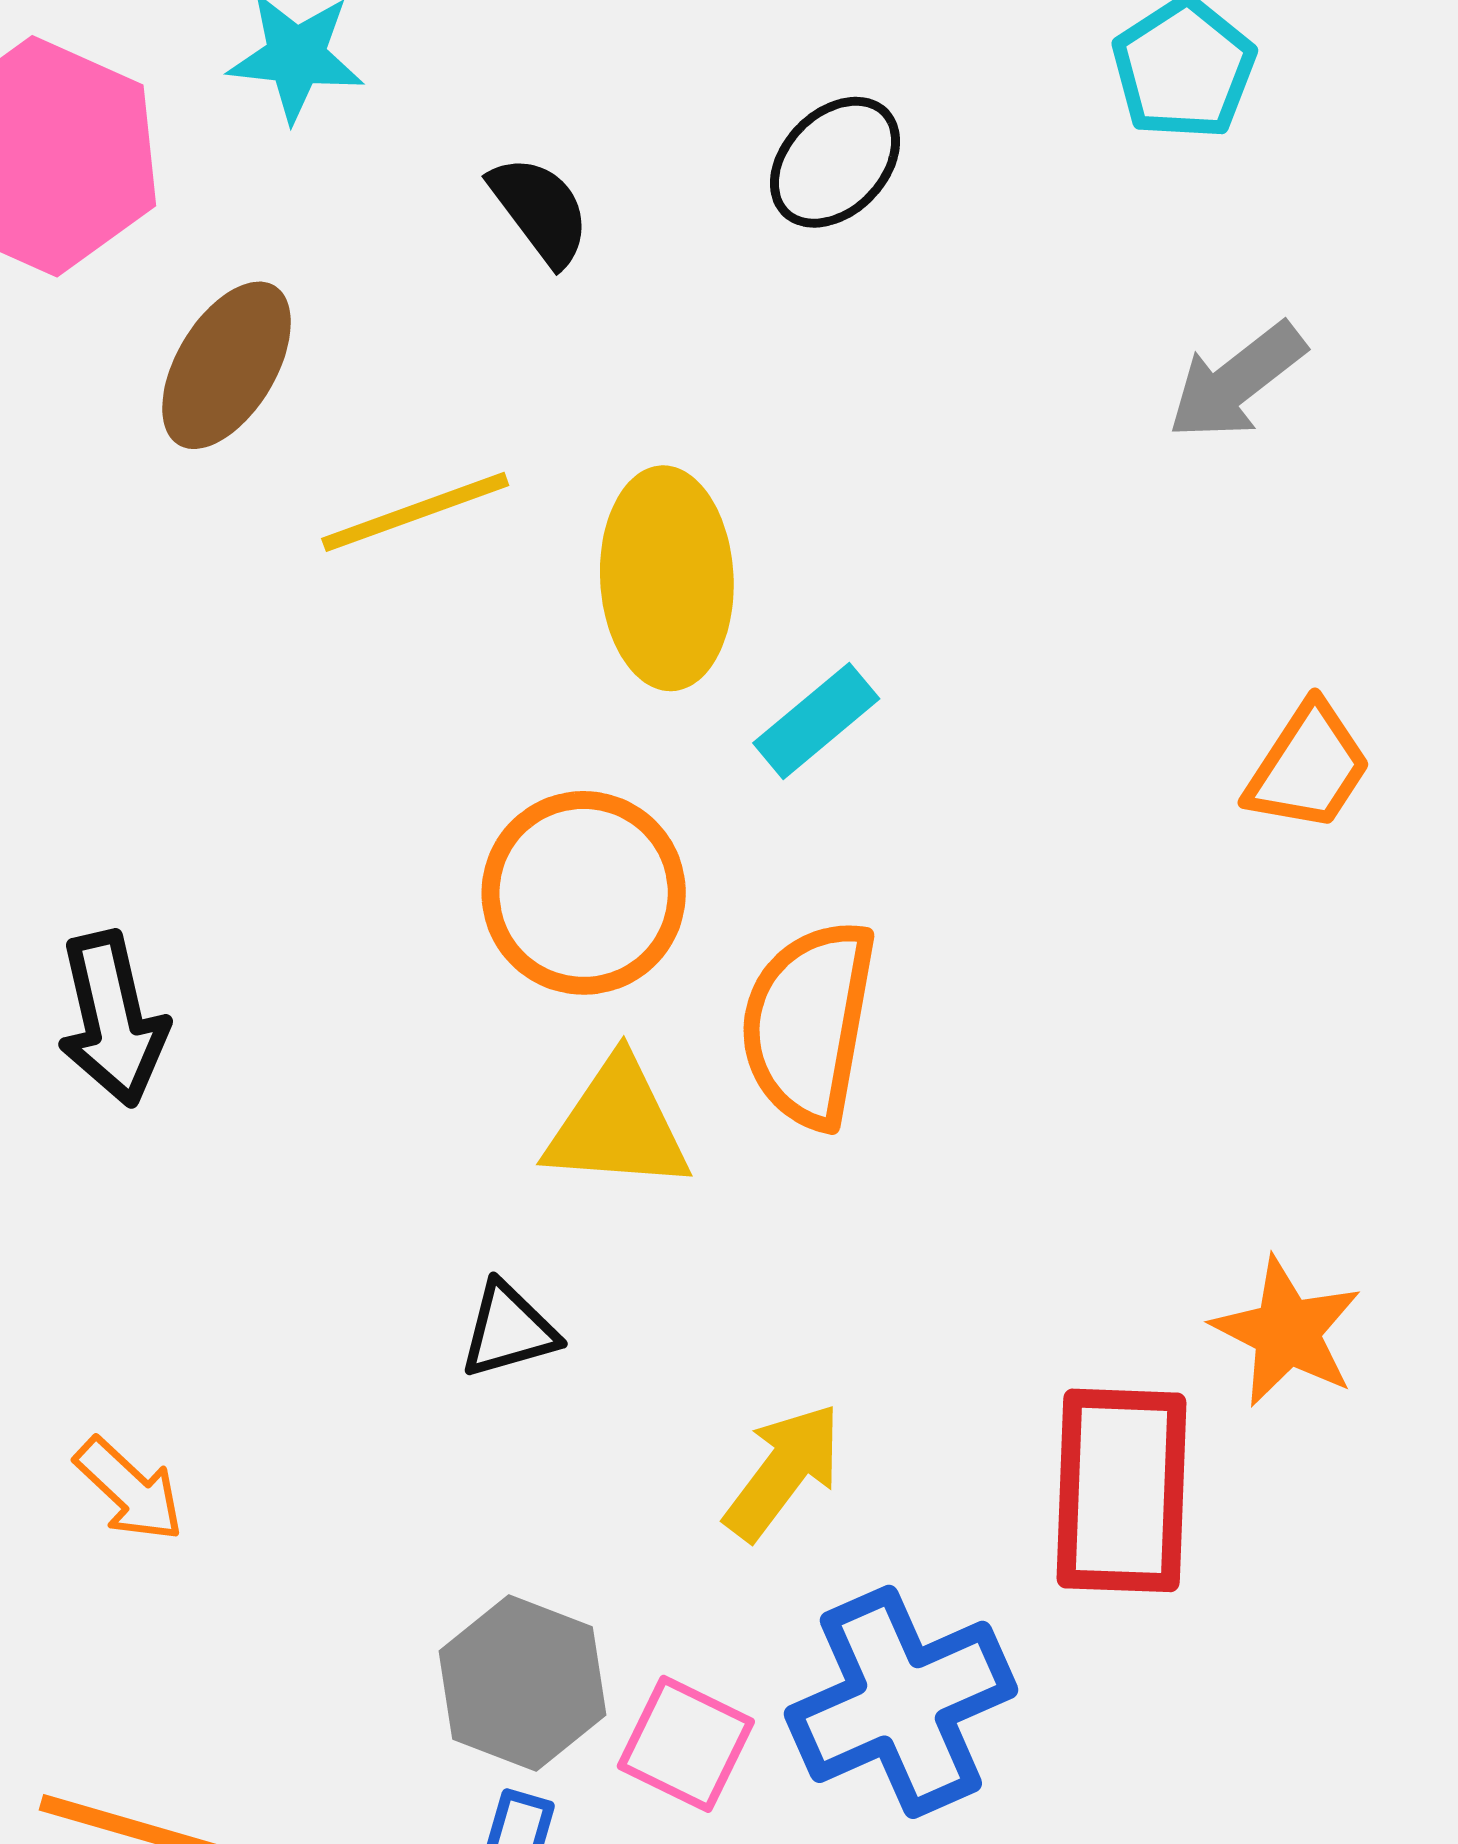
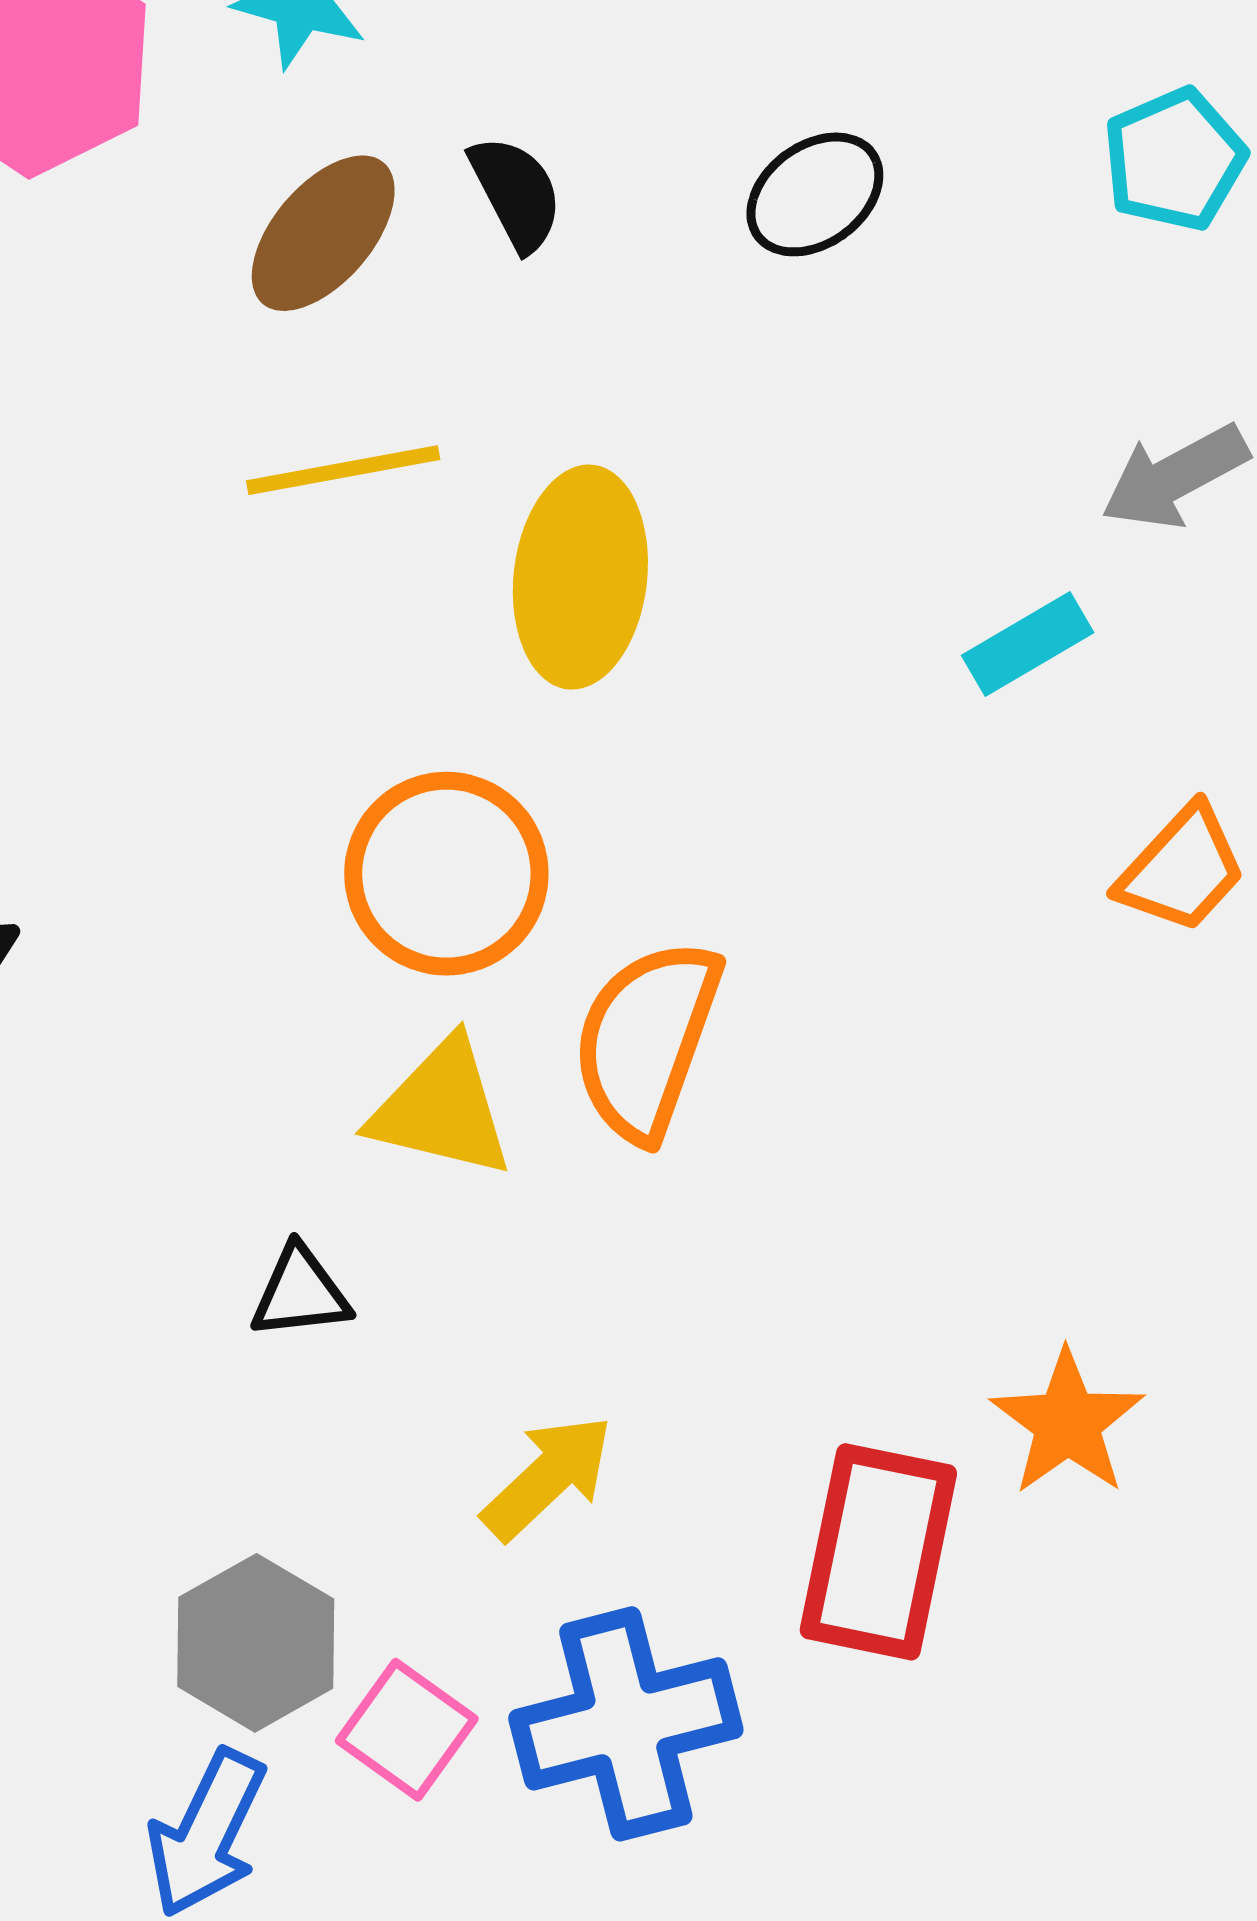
brown ellipse: (226, 365) -> (323, 233), moved
cyan rectangle: (816, 721) -> (1028, 644), moved

